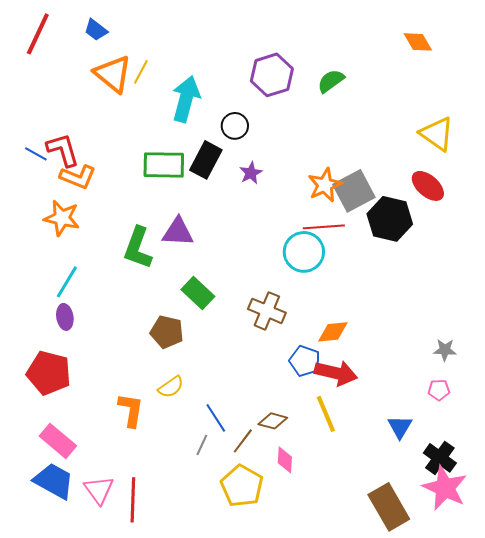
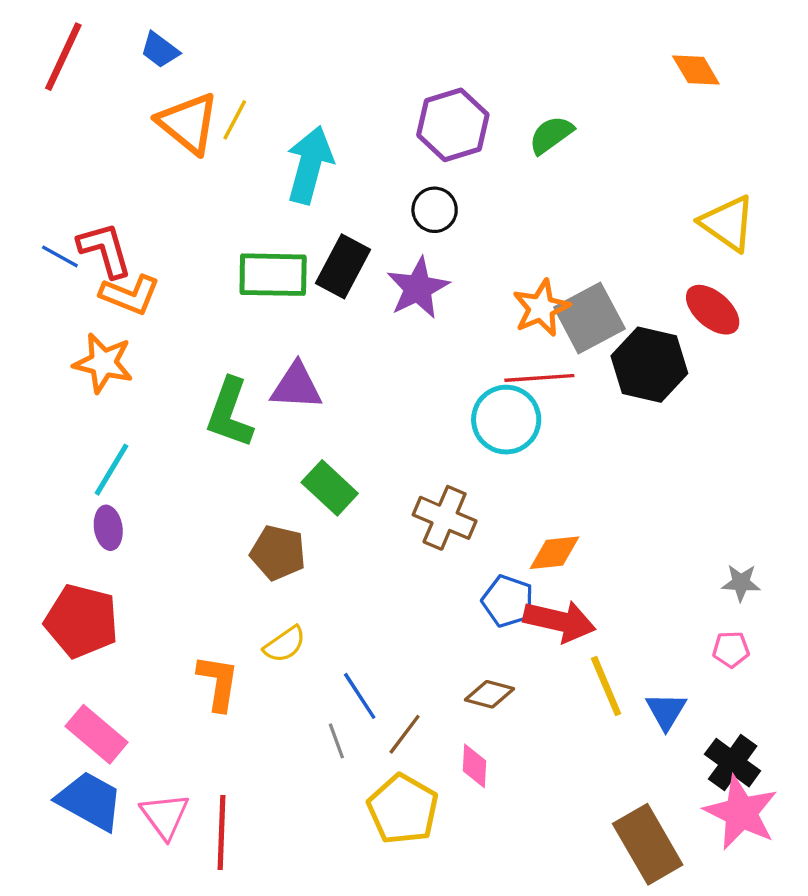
black circle: (235, 126) -> (435, 210), moved
purple star: (251, 173) -> (418, 288), size x1.6
yellow line: (326, 414) -> (606, 686), moved
brown diamond: (273, 421) -> (490, 694), moved
gray line: (202, 445) -> (336, 741), turned -45

